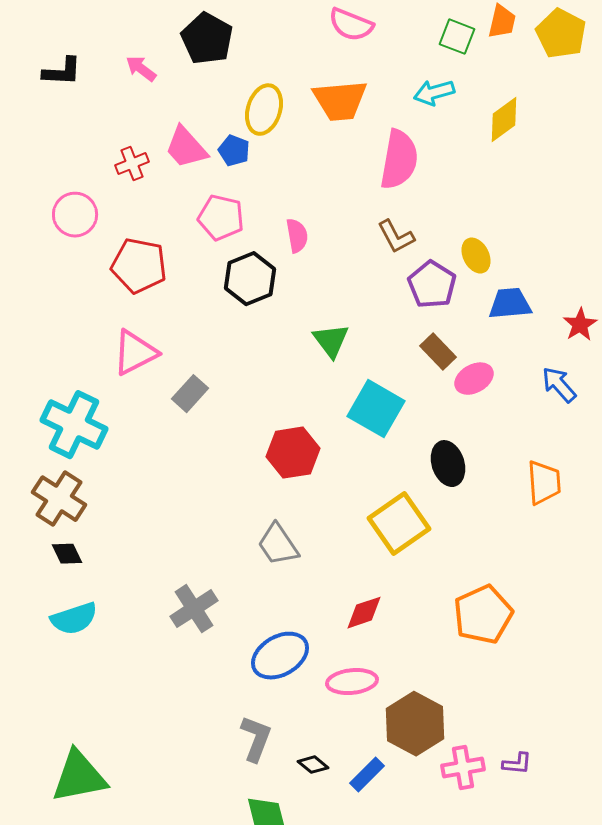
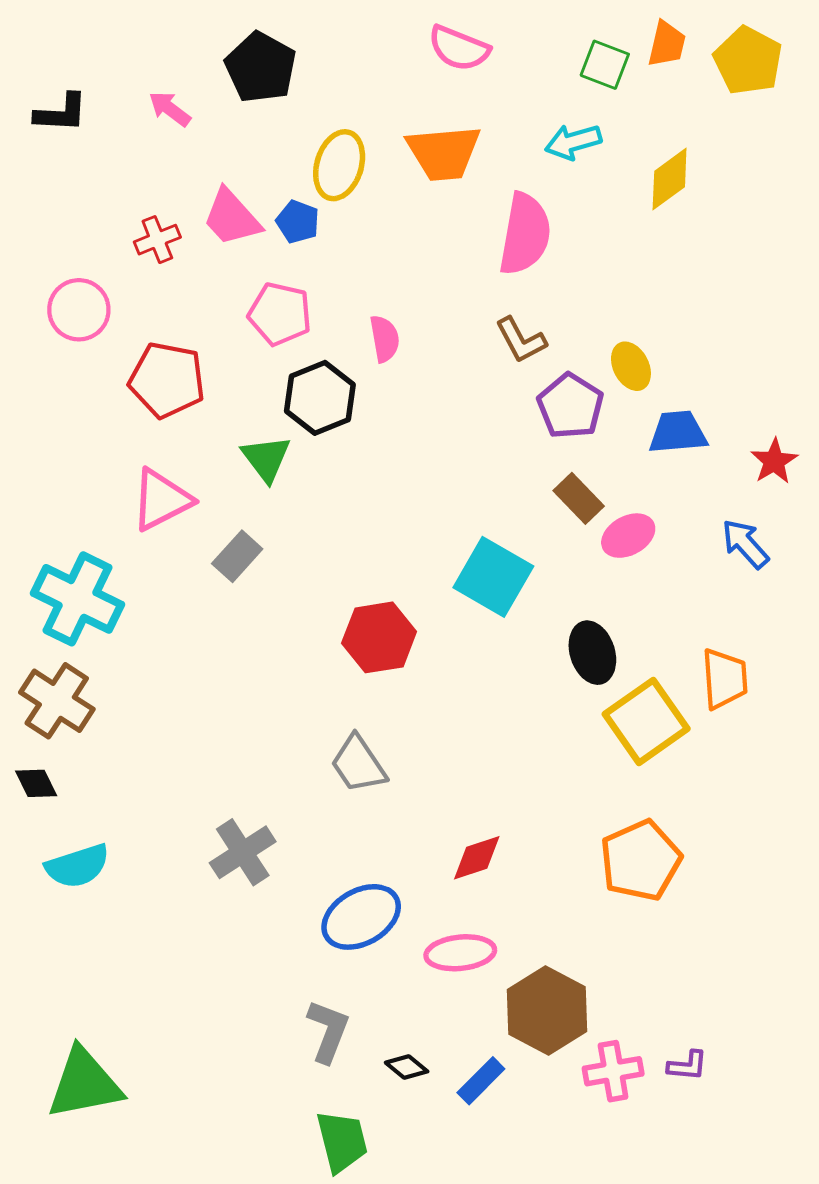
green triangle: (331, 341) -> (266, 458), moved
yellow square: (399, 524) -> (646, 721), moved
black diamond: (67, 554) -> (36, 783), moved

